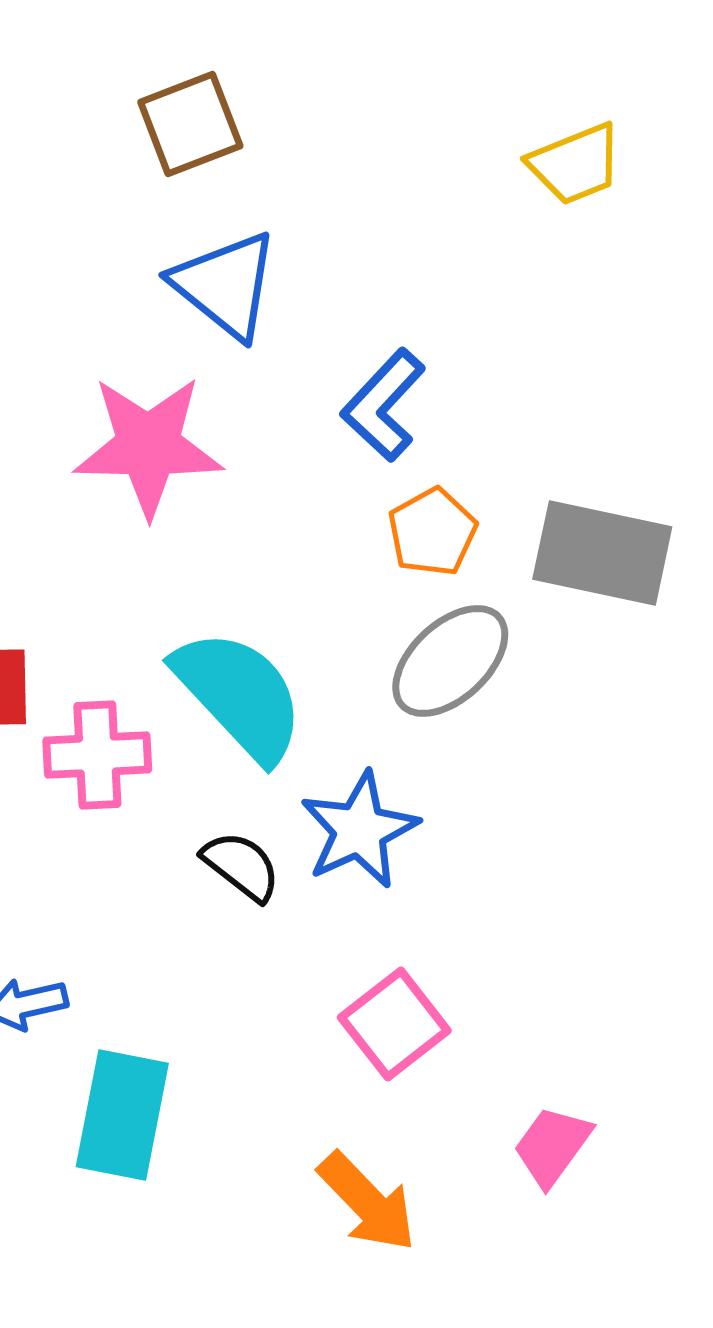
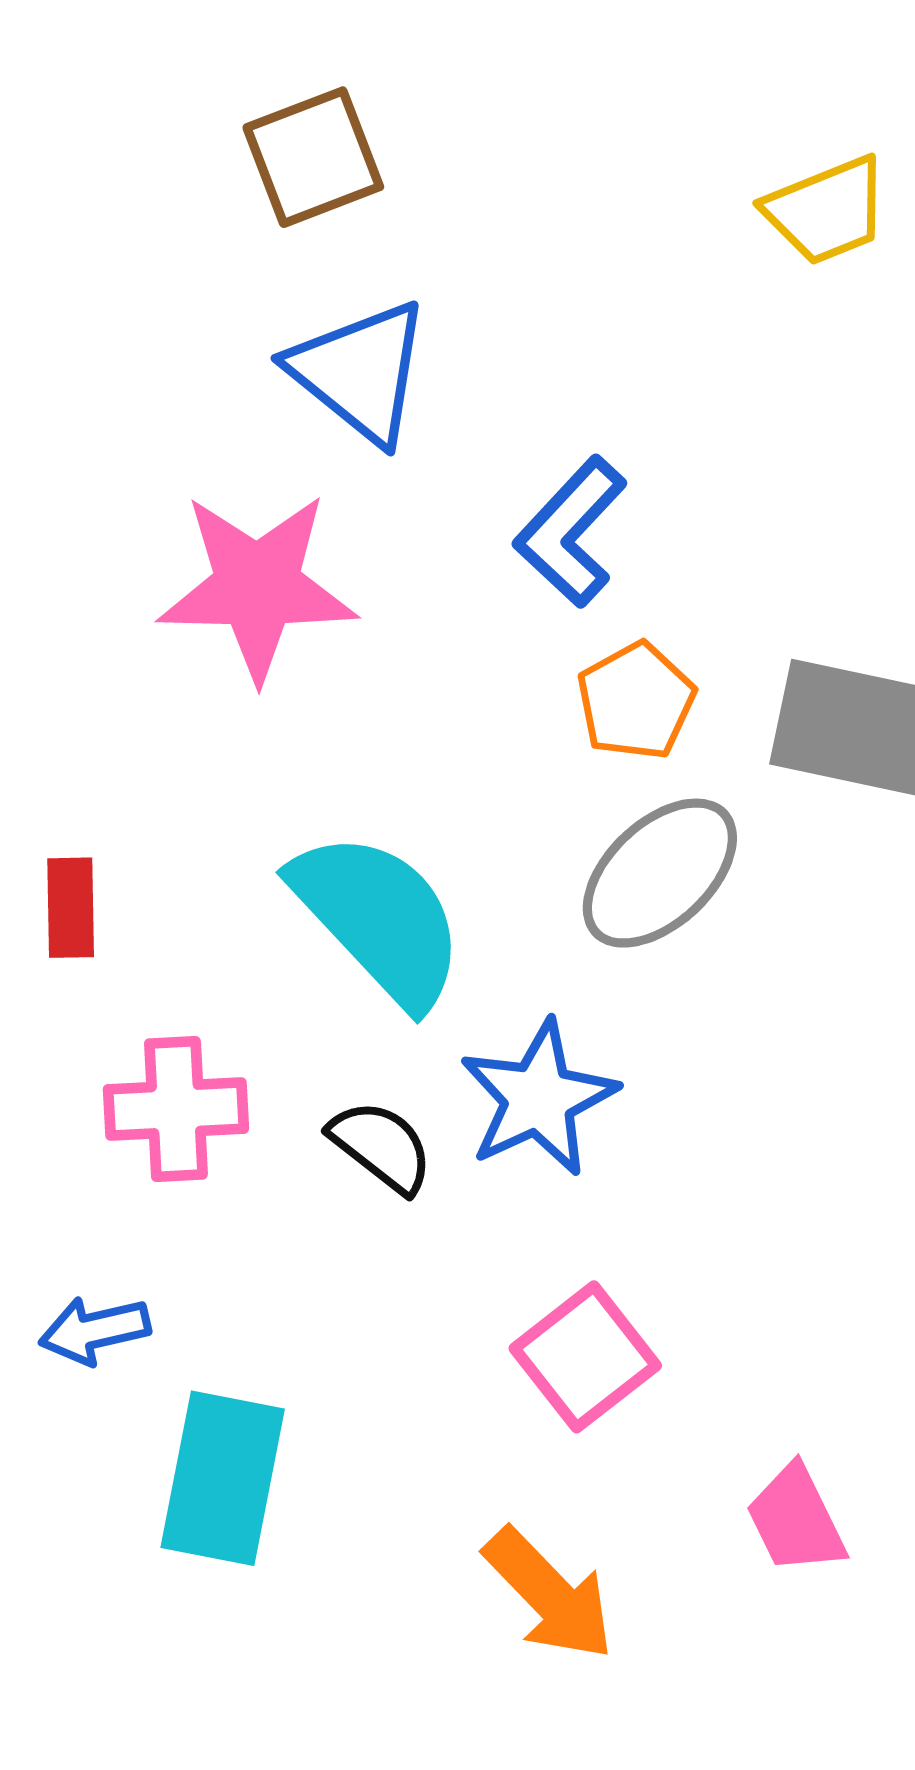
pink cross: (97, 755) -> (176, 1109), moved
pink trapezoid: (552, 1146) -> (796, 1520), turned -62

